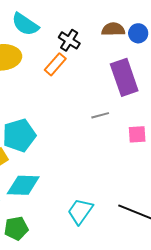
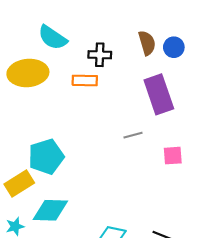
brown semicircle: (113, 29) -> (147, 43), turned 75
black cross: (69, 40) -> (100, 55), turned -30
orange rectangle: (55, 64) -> (85, 80), turned 50

